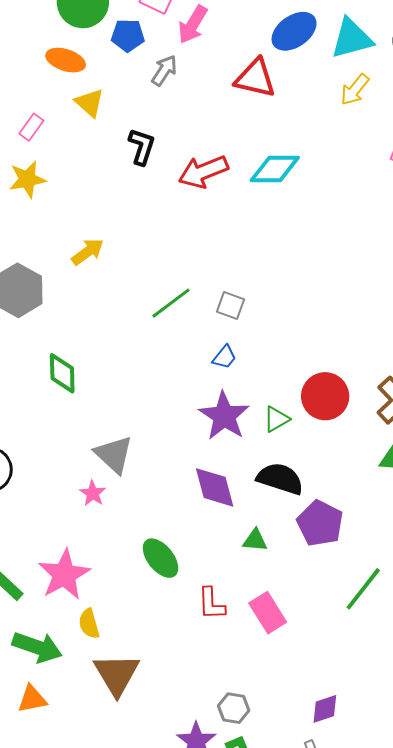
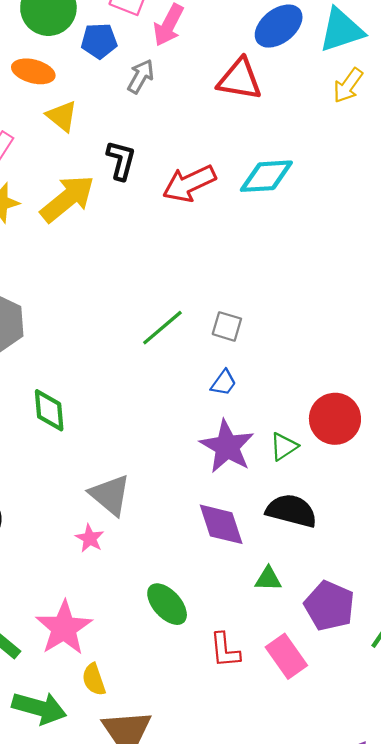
yellow arrow: (88, 252) -> (67, 199), moved, size x1.6
purple pentagon: (320, 523) -> (329, 606), moved

